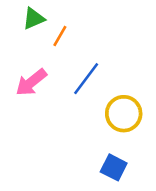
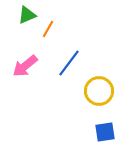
blue square: (114, 167) -> (105, 132), moved, turned -35

